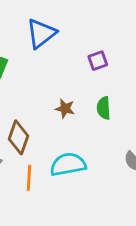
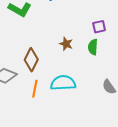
purple square: (98, 61) -> (99, 27), moved

